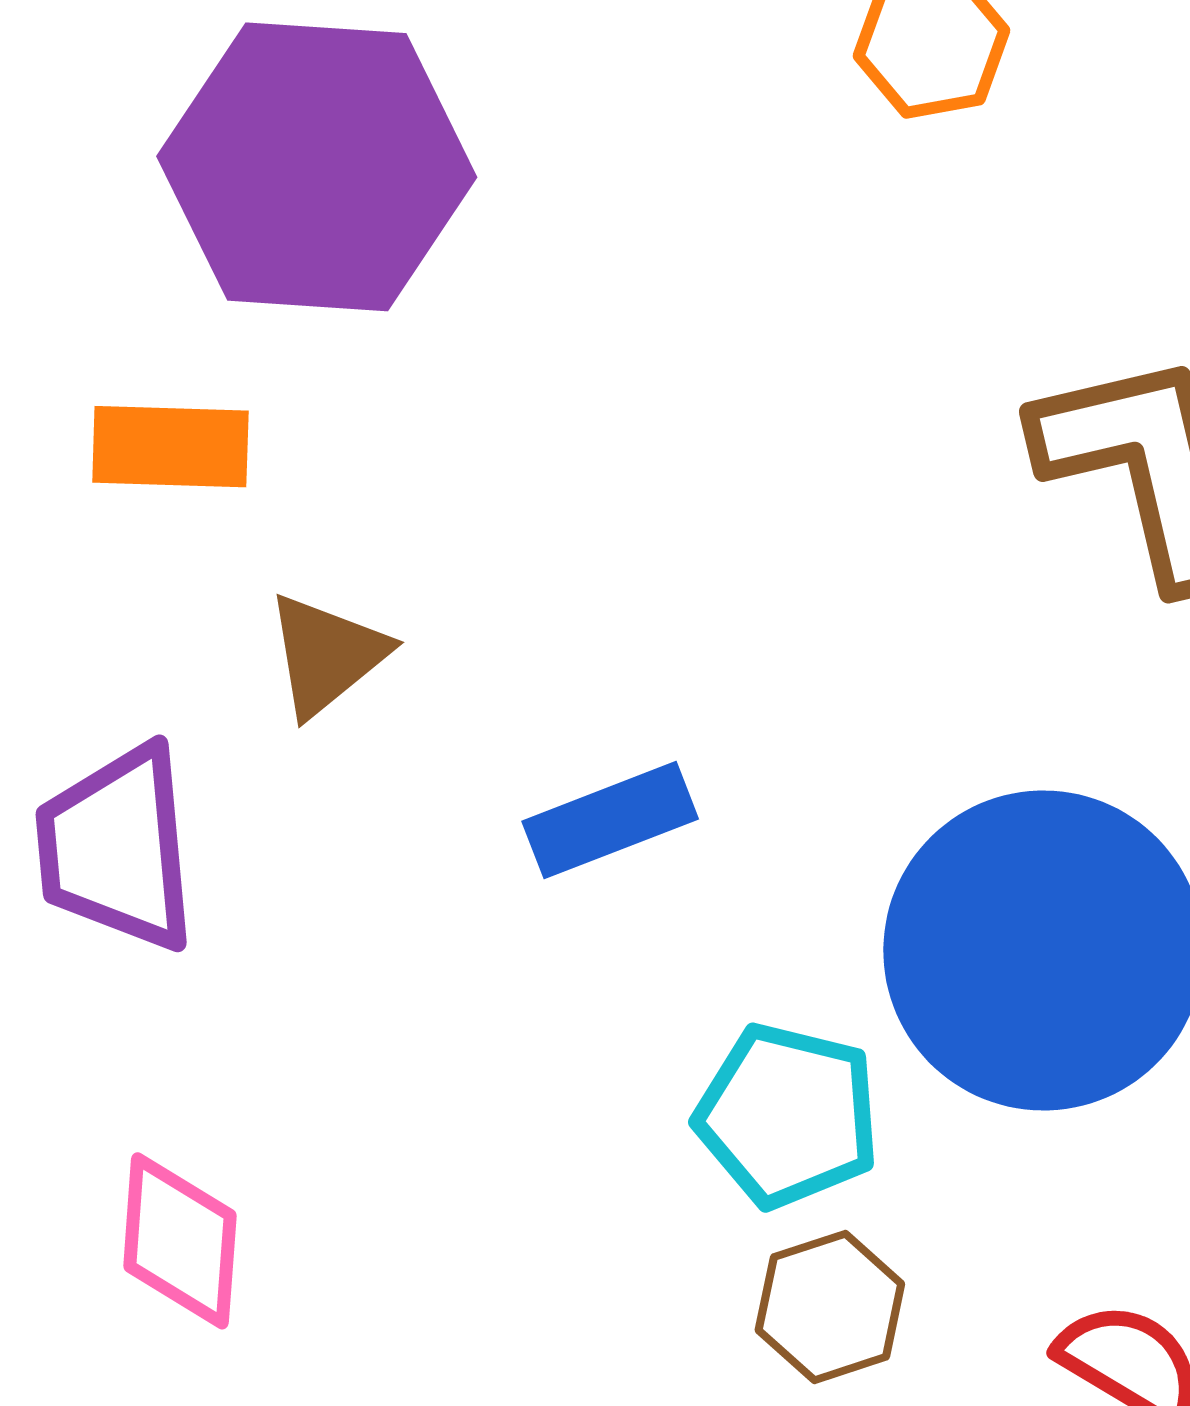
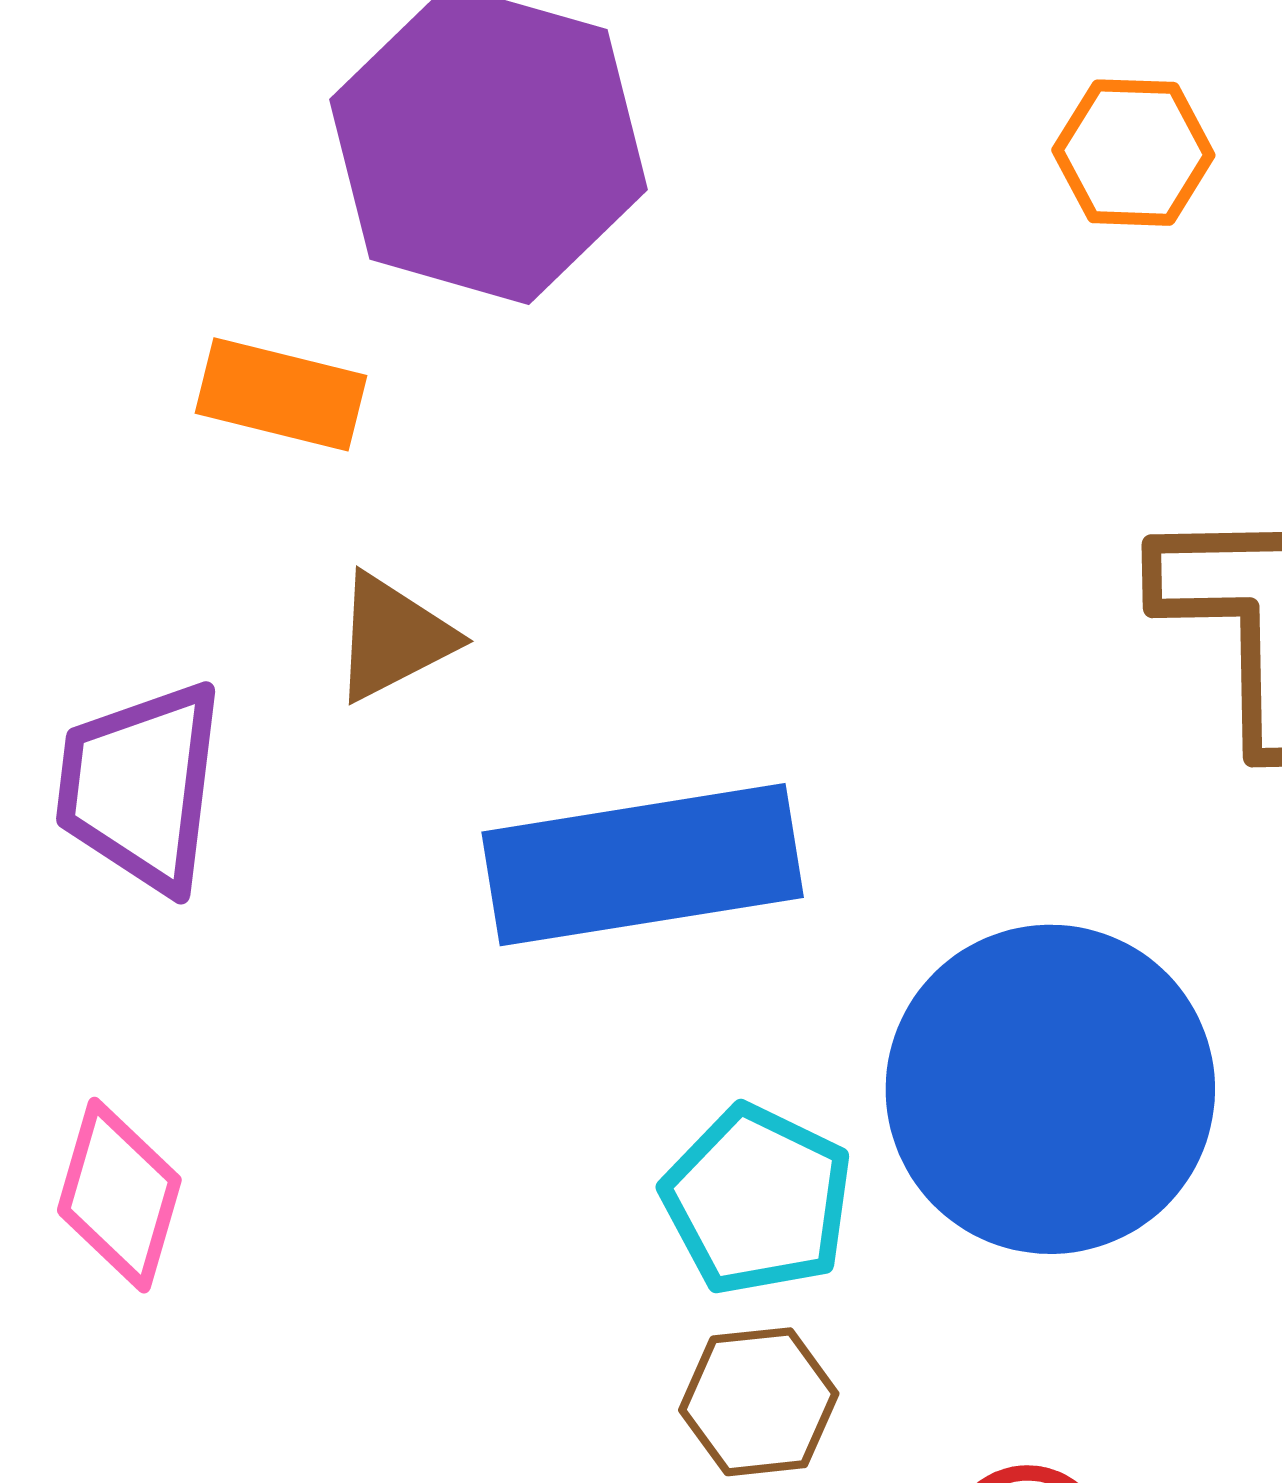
blue rectangle: (610, 820) -> (643, 865), size x1.8

